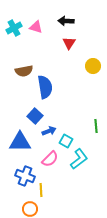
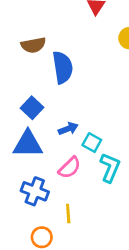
blue square: (35, 116) -> (32, 108), moved
cyan L-shape: (79, 159) -> (110, 168), turned -30
yellow line: (41, 190) -> (68, 214), moved

